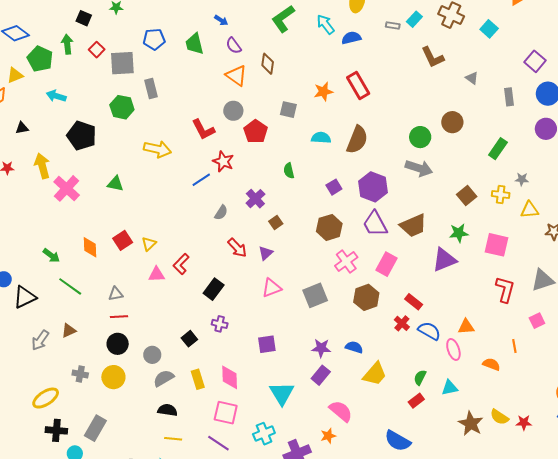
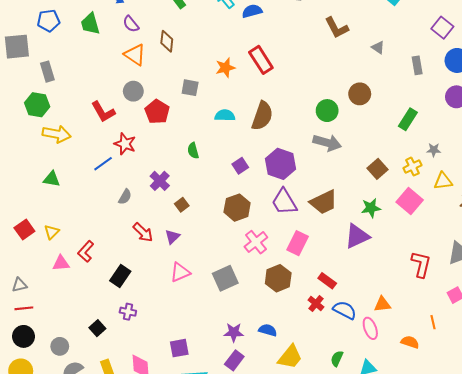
green hexagon: (122, 107) -> (37, 105), moved
green triangle: (115, 184) -> (52, 179), moved
yellow cross: (501, 195) -> (412, 167), turned -30
pink square: (496, 245) -> (410, 201), moved, turned 30
purple square: (267, 344) -> (179, 348), moved

